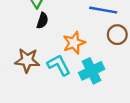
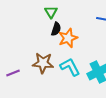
orange star: (74, 43) -> (68, 38), moved

